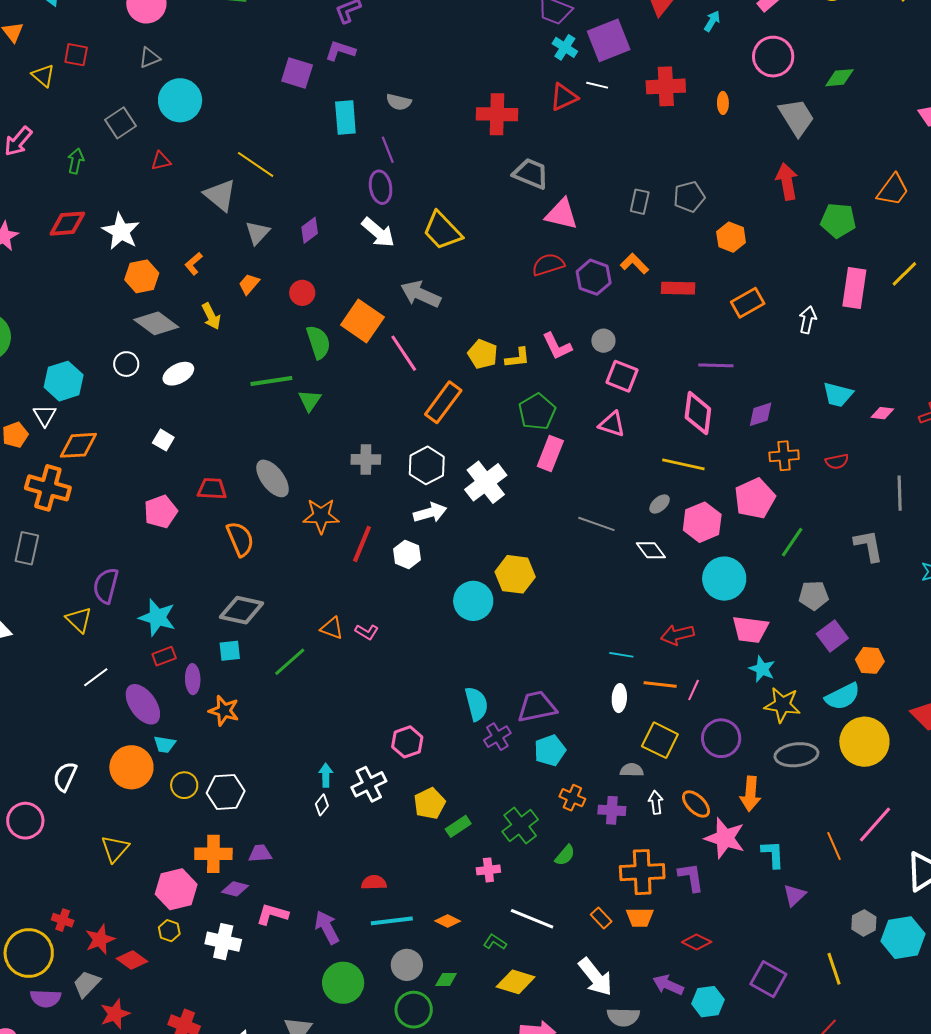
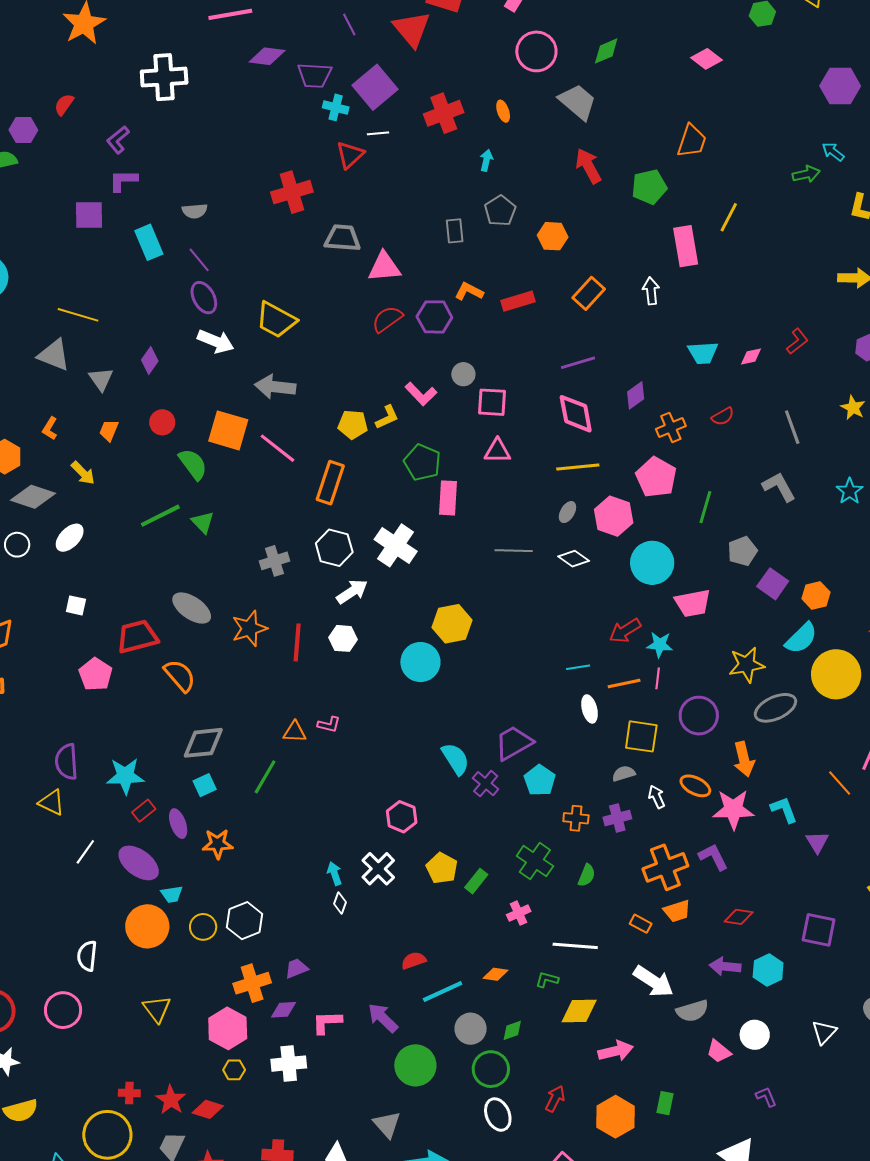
cyan arrow: (712, 21) -> (486, 160), moved
red trapezoid: (212, 489) -> (137, 637), size x1.4
cyan star: (762, 669) -> (660, 645), moved

